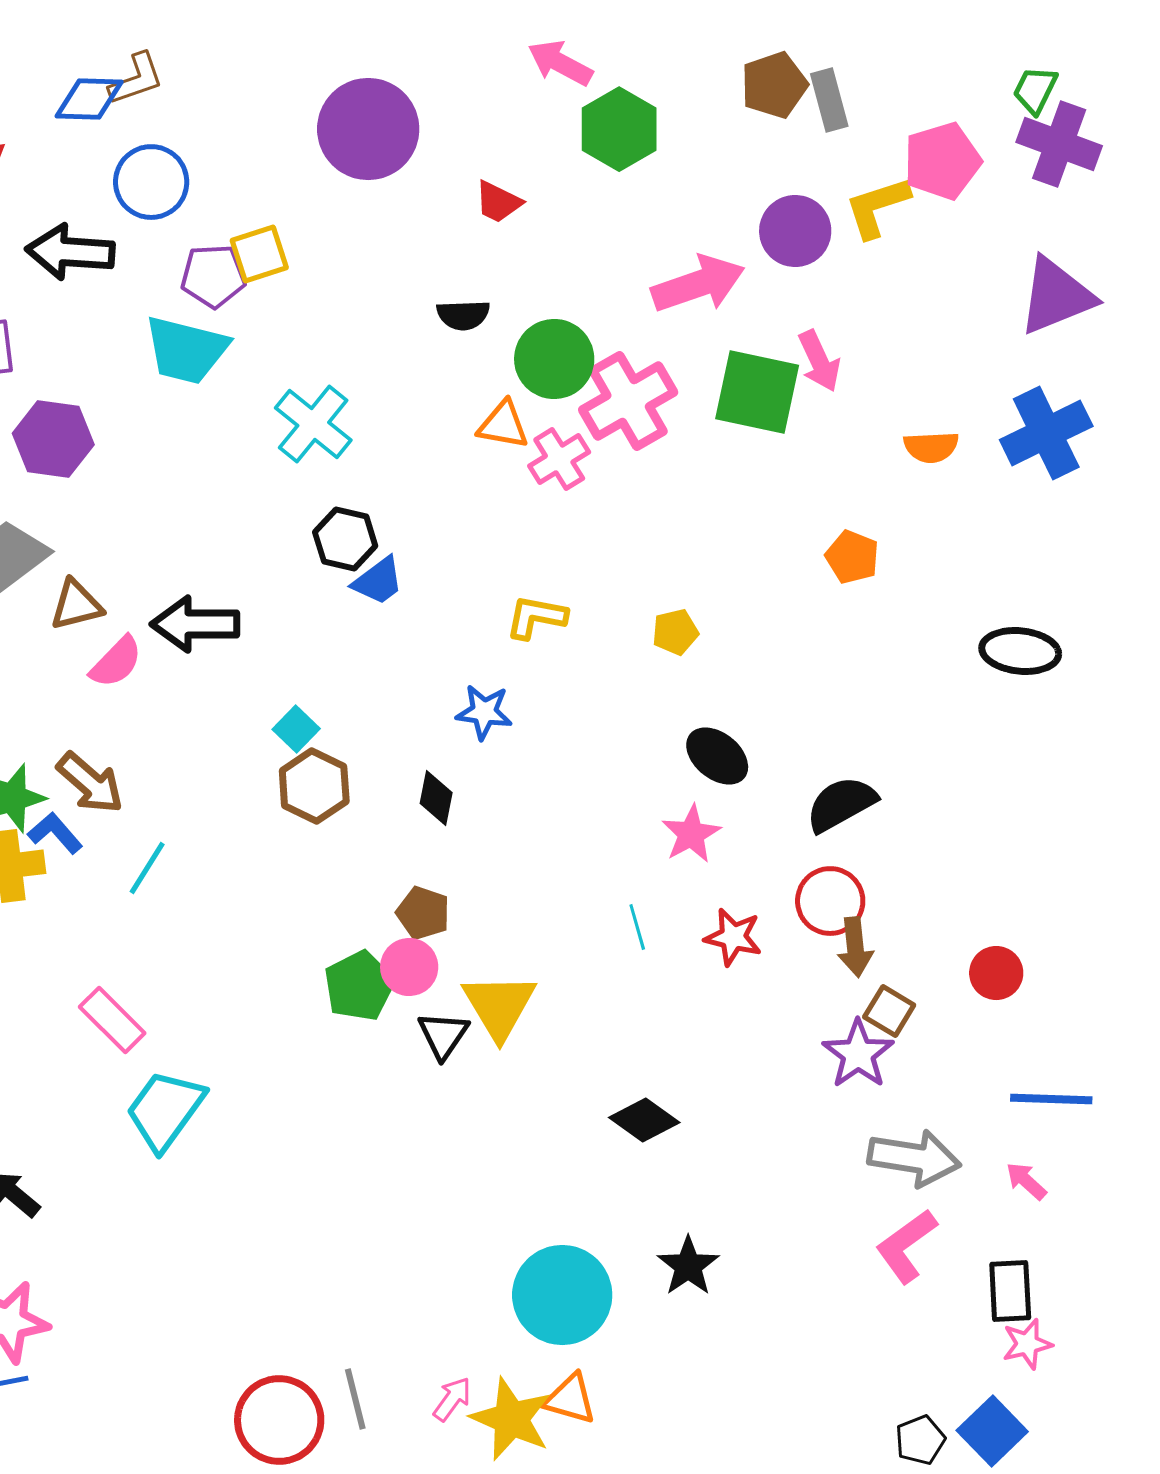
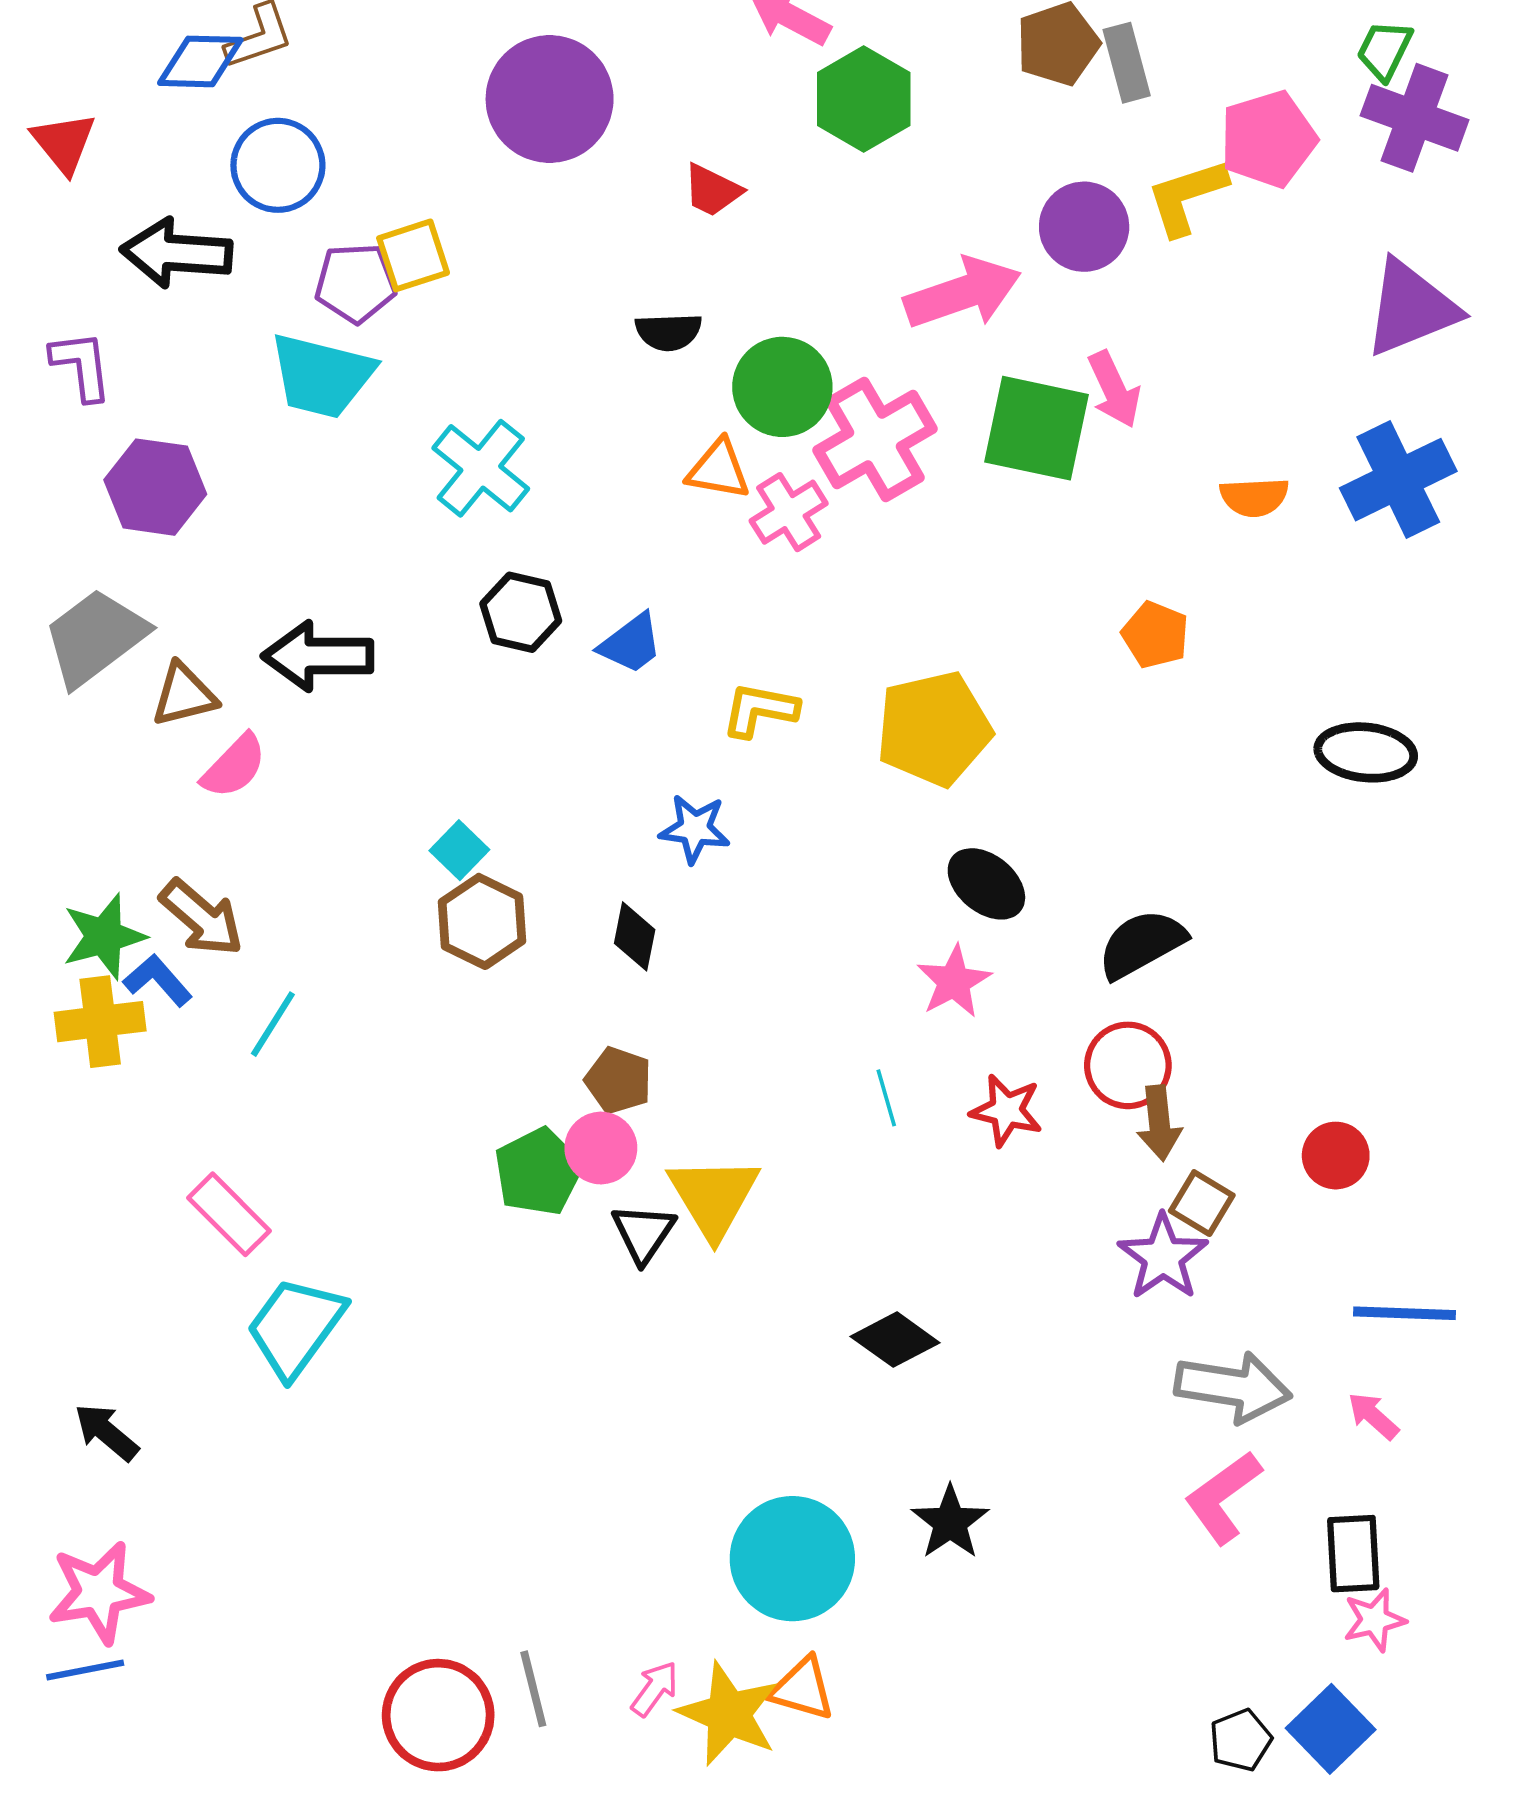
blue trapezoid: (378, 581) -> (631, 644), moved
black arrow: (195, 624) -> (318, 656), moved
yellow pentagon: (675, 632) -> (934, 729), size x2.0

